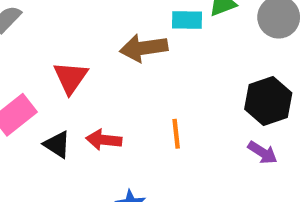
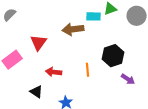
black hexagon: (268, 101) -> (113, 56), moved
black triangle: (57, 144) -> (36, 92), moved

